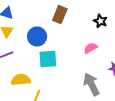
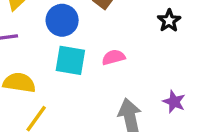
pink semicircle: (91, 48) -> (113, 57), moved

